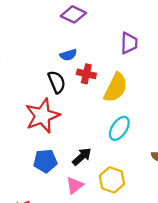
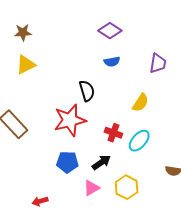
blue semicircle: (68, 55) -> (112, 62), moved
red cross: (86, 74) -> (113, 133), moved
yellow semicircle: (116, 88) -> (140, 103), size x0.7

